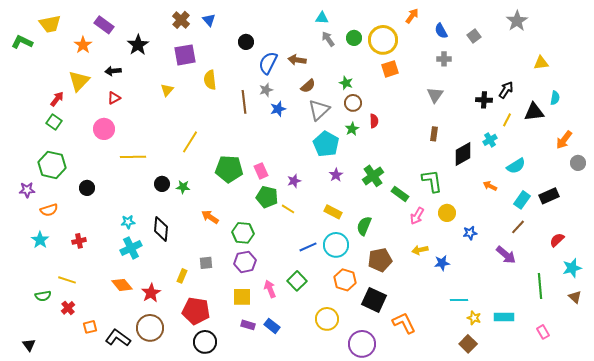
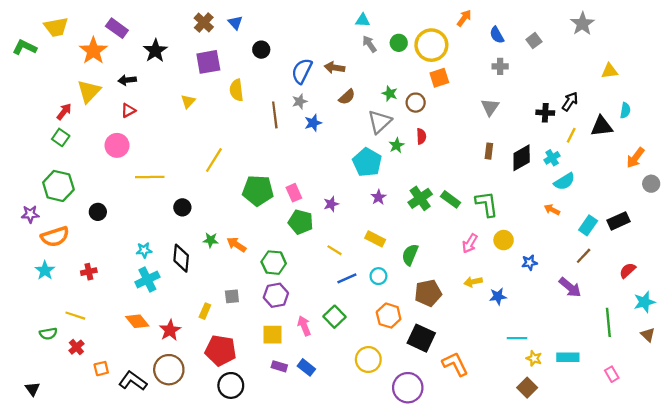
black circle: (246, 42) -> (261, 50), moved
orange star: (83, 45) -> (93, 51), size x1.4
brown circle: (353, 103) -> (416, 103), moved
gray triangle: (319, 110) -> (380, 122), moved
black diamond: (463, 154) -> (522, 158), moved
cyan semicircle: (516, 166) -> (564, 181), moved
green star: (183, 187) -> (211, 240), moved
green rectangle: (400, 194) -> (451, 199), moved
yellow line: (288, 209) -> (334, 250), moved
orange semicircle: (49, 210) -> (55, 237), size x1.4
cyan circle: (336, 245) -> (378, 276), size x0.6

